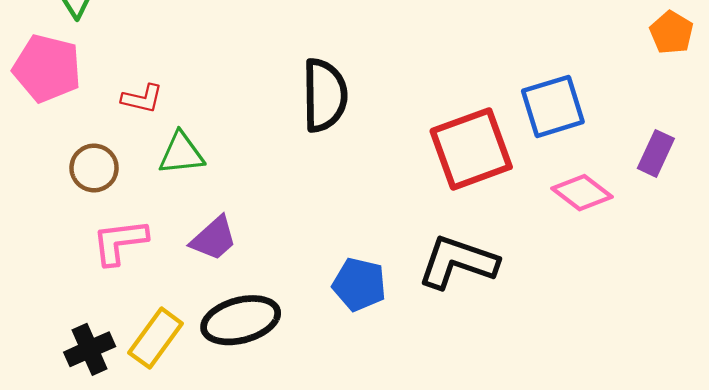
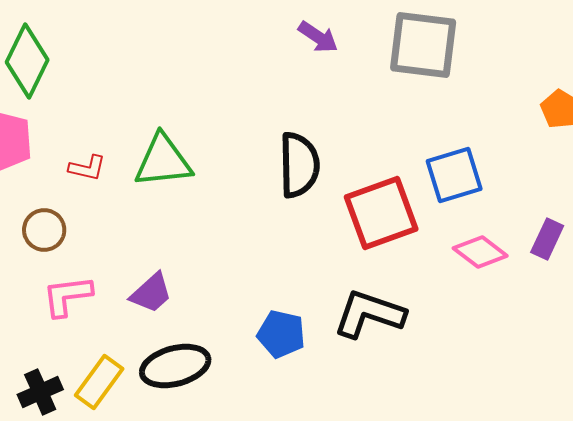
black semicircle: (325, 95) -> (299, 165), moved
green triangle: (181, 153) -> (163, 161), moved, size x1.4
purple rectangle: (656, 153) -> (547, 239), moved

